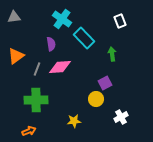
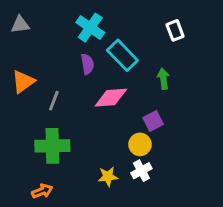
purple semicircle: (51, 44) -> (87, 64), moved
pink diamond: (60, 67) -> (111, 98), moved
white cross: (121, 117) -> (141, 171), moved

